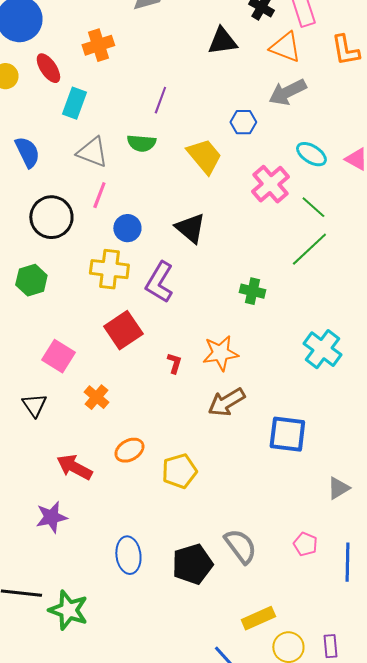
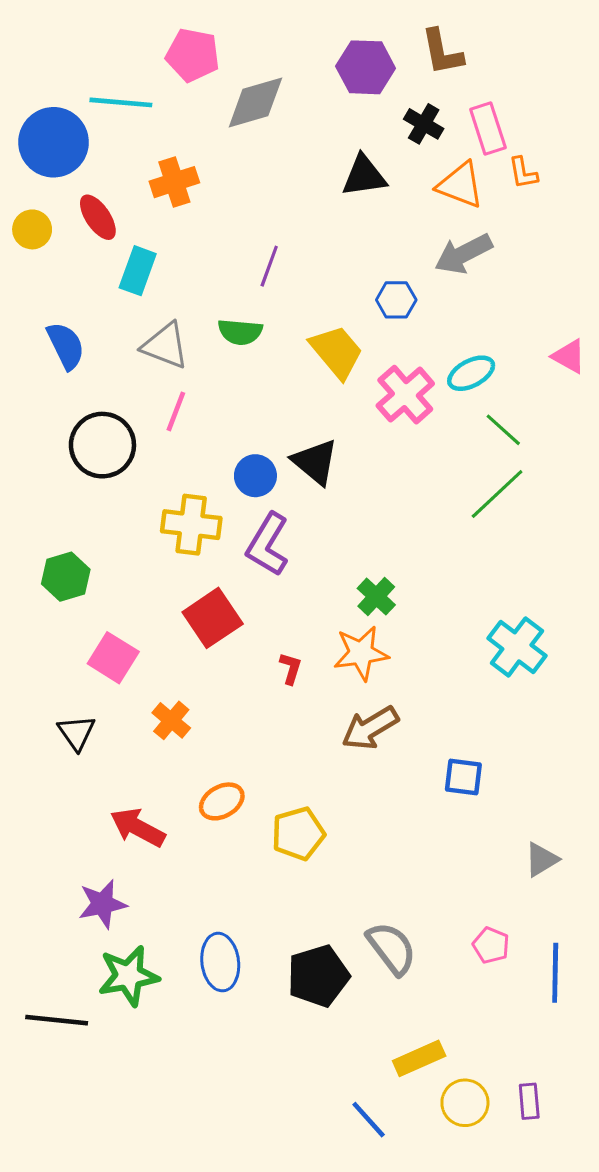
orange L-shape: (345, 50) -> (523, 173), moved, size x0.7
cyan ellipse: (311, 154) -> (471, 373), moved, turned -60
pink cross: (270, 184) -> (405, 395), moved
blue circle: (127, 228) -> (255, 476), moved
green hexagon: (31, 280) -> (66, 577), moved
green cross: (252, 291) -> (376, 597), moved, turned 30
blue square: (287, 434) -> (463, 777), size x0.7
green star: (68, 610) -> (128, 976), moved, turned -30

